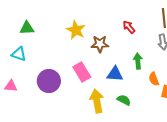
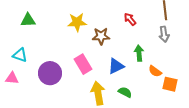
yellow star: (76, 30) -> (77, 22), turned -30
cyan triangle: (19, 54) -> (20, 55), moved
blue triangle: (115, 74) -> (116, 66), turned -30
orange semicircle: (154, 79) -> (155, 71), turned -32

